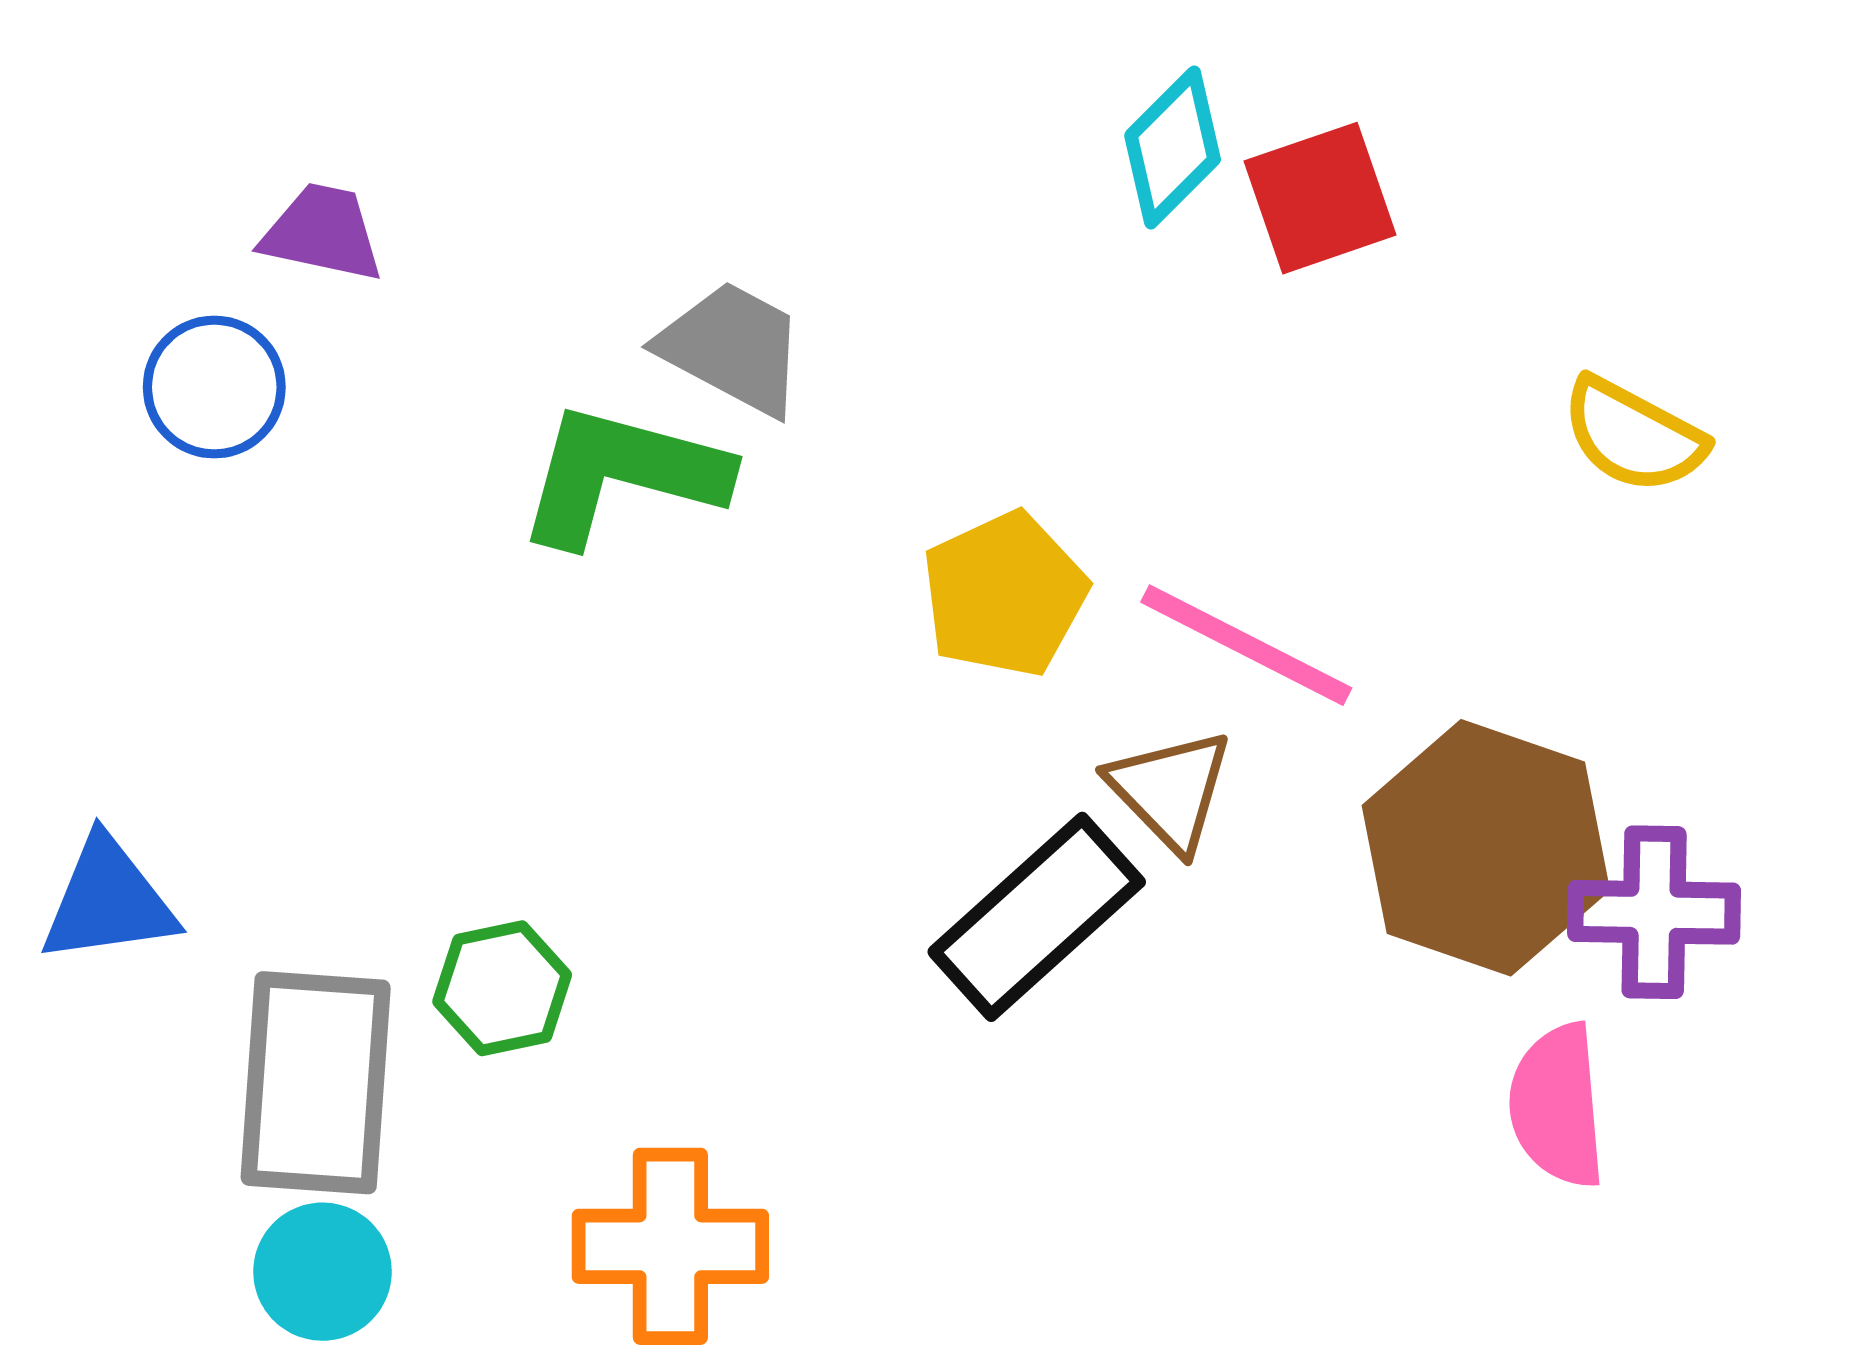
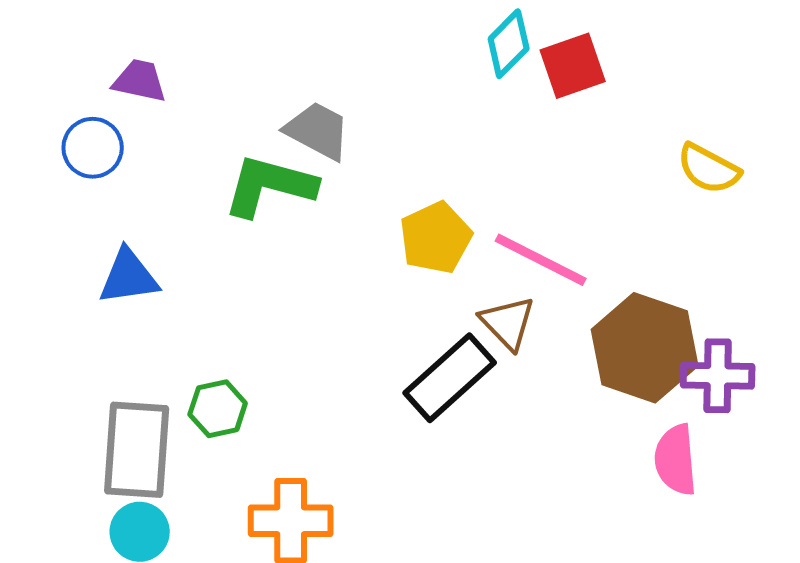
blue triangle: (108, 901) -> (129, 277), moved

